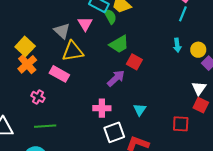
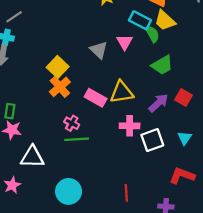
yellow triangle: (73, 51) -> (122, 92), moved
red square: (134, 62) -> (183, 98), moved
pink cross: (102, 108) -> (130, 126), moved
green line: (45, 126) -> (77, 139), moved
white square: (114, 132) -> (152, 140), moved

